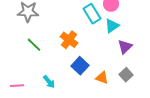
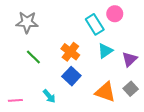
cyan triangle: (112, 26) -> (105, 51), moved
blue square: (80, 66) -> (71, 76), moved
orange triangle: (102, 78) -> (105, 92), size x1.5

